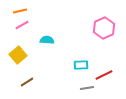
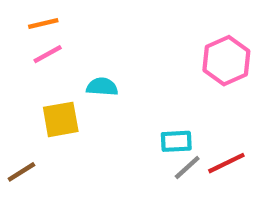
yellow square: (18, 55) -> (61, 119), moved, turned 30
brown line: (27, 82) -> (21, 172), moved
gray line: (87, 88) -> (187, 167), moved, turned -32

